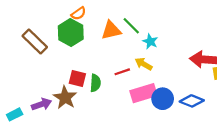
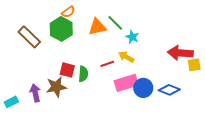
brown star: (65, 98) -> (56, 87), turned 30
purple arrow: (41, 104) -> (35, 93), turned -84

